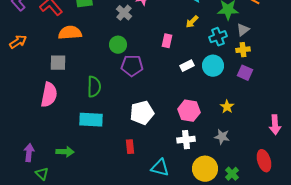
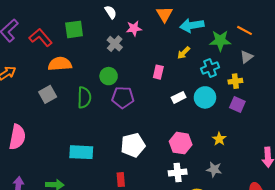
gray triangle: (243, 30) -> (247, 57), moved
gray square: (58, 63) -> (48, 94), turned -30
green semicircle: (94, 87) -> (84, 97), moved
pink semicircle: (49, 95) -> (17, 137), moved

